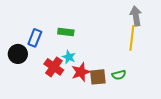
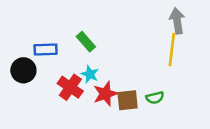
green rectangle: (66, 32) -> (86, 42), turned 42
blue rectangle: (35, 38) -> (46, 49), turned 66

